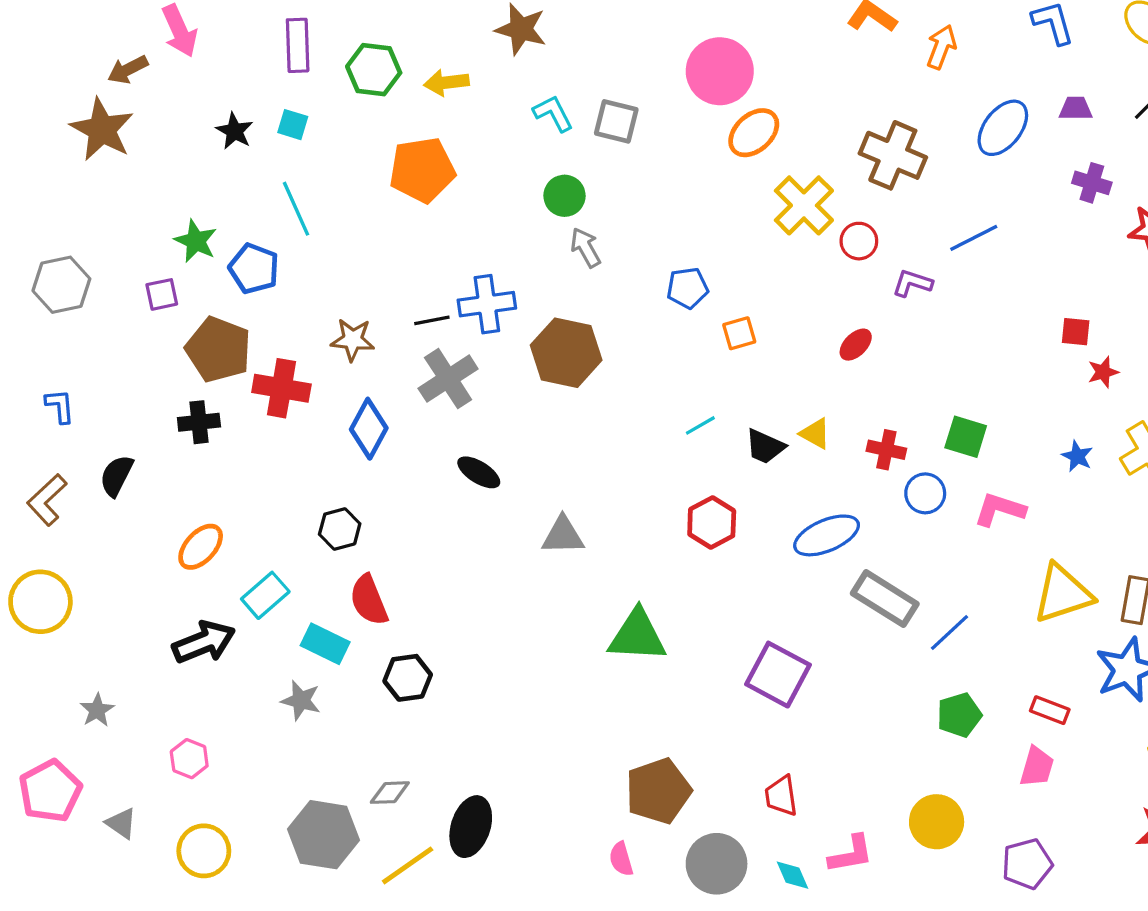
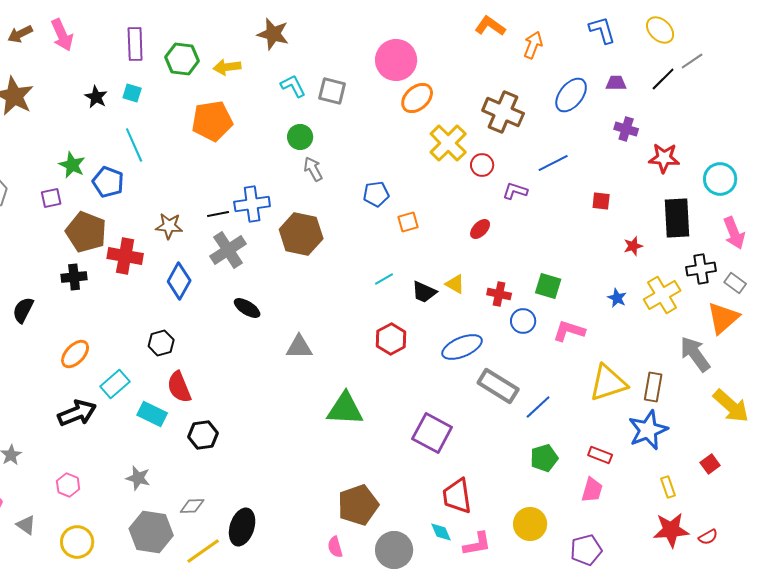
brown arrow: (128, 70) -> (20, 34), moved
red square: (1076, 332) -> (601, 201), moved
gray star: (301, 700) -> (138, 478), moved
red trapezoid: (781, 796) -> (457, 496), moved, size x1.4
cyan diamond: (793, 875) -> (441, 532), moved

